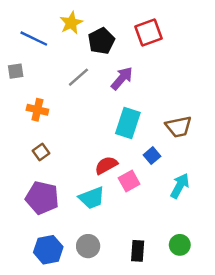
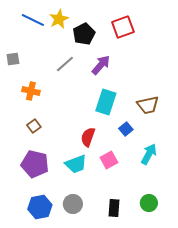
blue line: (34, 39) -> (33, 20), moved
red semicircle: (106, 165) -> (88, 137), turned -42
pink square: (129, 181) -> (109, 160), moved

